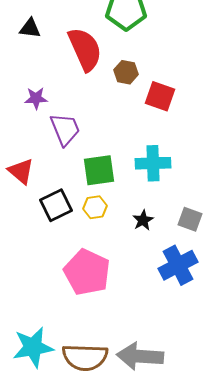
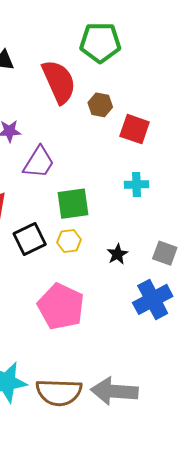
purple trapezoid: (65, 129) -> (39, 162), turned 54
cyan cross: (153, 163) -> (137, 185), moved, size x0.7

